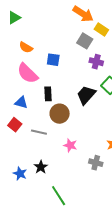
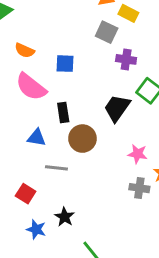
blue triangle: (21, 103) -> (37, 138), moved
red square: (15, 125) -> (26, 194), moved
pink star: (70, 145) -> (138, 154), moved
gray cross: (96, 163) -> (139, 188), moved

